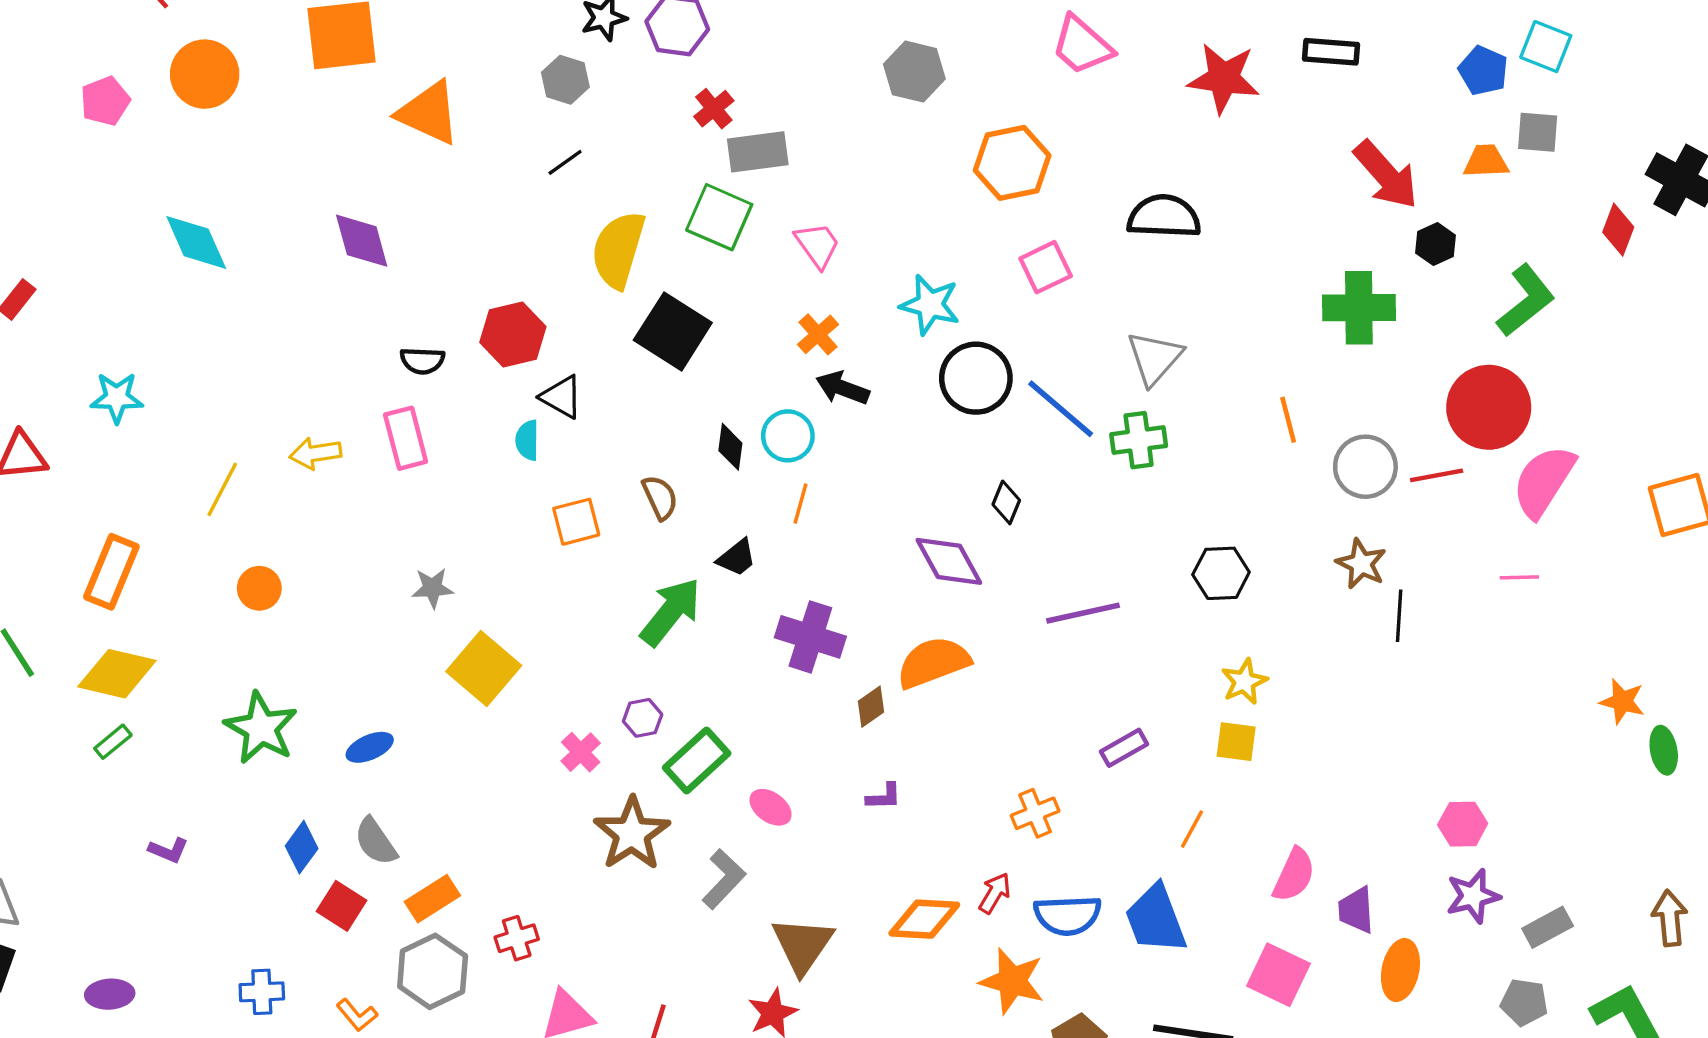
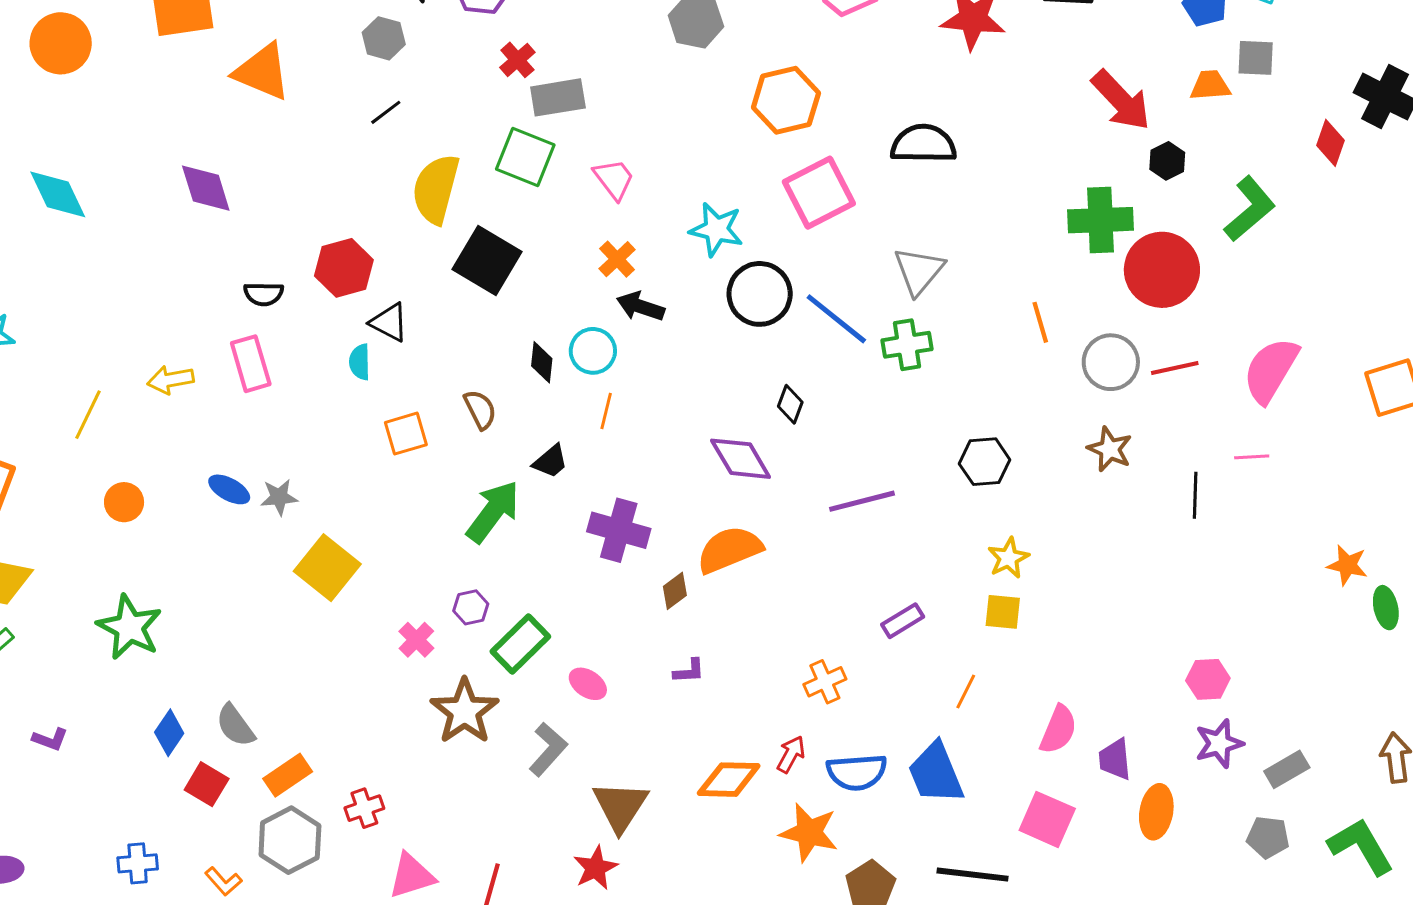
pink square: (1046, 267) -> (819, 193), size x1.5
red circle: (1489, 407) -> (1162, 270), moved
black line: (1399, 616) -> (1195, 495), moved
blue ellipse: (370, 747) -> (229, 489), moved, turned 54

